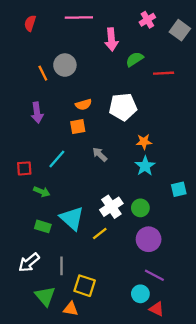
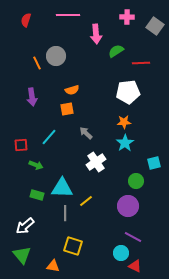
pink cross: (147, 20) -> (127, 17), turned 32
white pentagon: (123, 107) -> (128, 92), moved
white cross: (111, 207) -> (96, 162), moved
green circle: (140, 208) -> (136, 181), moved
cyan triangle: (72, 218) -> (62, 188), turned -40
gray line: (61, 266) -> (65, 213), moved
green triangle: (45, 296) -> (22, 255), moved
orange triangle: (71, 309) -> (53, 266), moved

